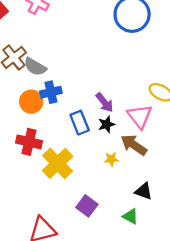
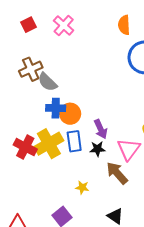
orange circle: (31, 102) -> (70, 114), moved
yellow star: (111, 159) -> (82, 187), moved
yellow cross: (58, 163) -> (49, 144), moved

